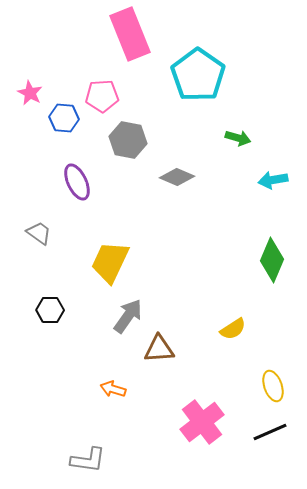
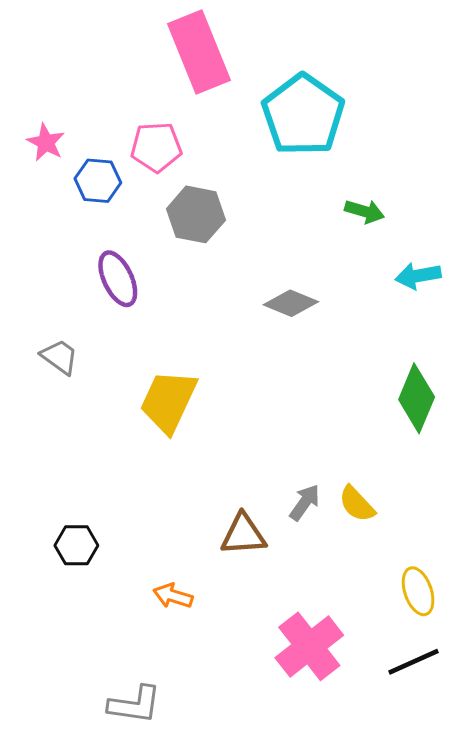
gray diamond: (177, 177) -> (291, 303), moved
black hexagon: (50, 310) -> (76, 545), moved
gray arrow: (128, 316) -> (305, 502), moved, size x0.7
yellow semicircle: (233, 329) -> (357, 504), turned 80

